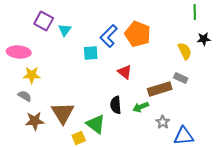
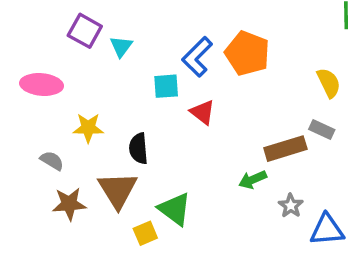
red triangle: (125, 72) -> (202, 112), moved
yellow star: (32, 75) -> (88, 128), moved
black semicircle: (116, 105) -> (138, 149), moved

